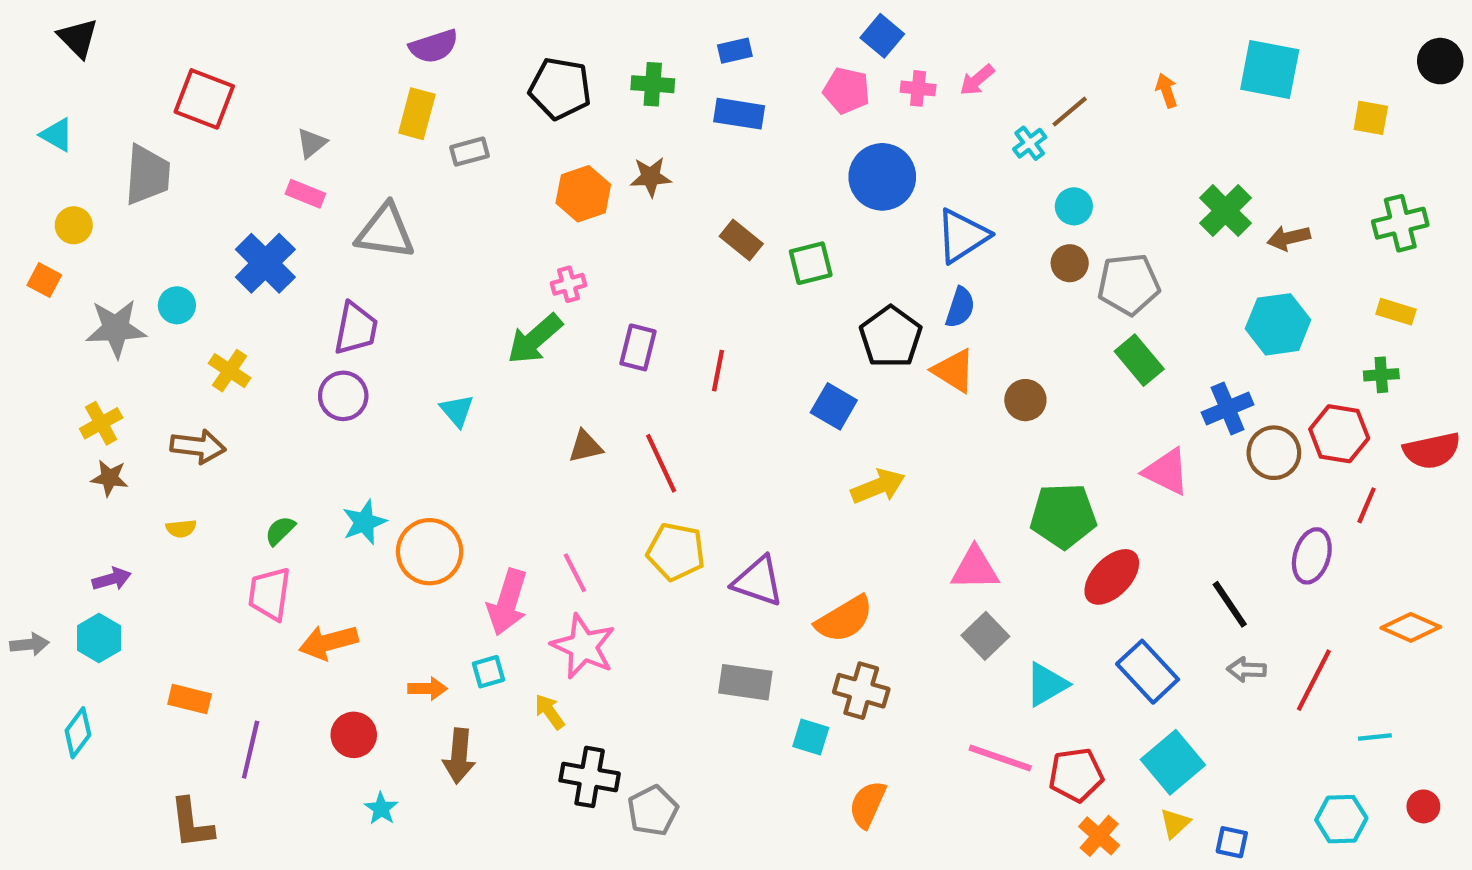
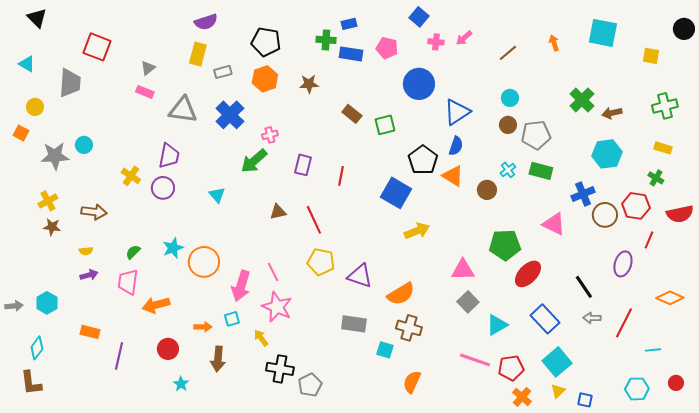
green cross: (653, 84) -> (326, 40), moved
pink pentagon: (846, 91) -> (387, 48), moved
cyan cross: (1030, 143) -> (508, 170), moved
orange hexagon: (583, 194) -> (265, 79), moved
blue cross: (265, 263) -> (230, 115), moved
green rectangle: (1139, 360) -> (541, 171), turned -35
yellow cross: (230, 371) -> (131, 176), moved
green cross: (1381, 375) -> (656, 178), turned 35
blue square: (834, 406) -> (396, 193), size x1.4
purple arrow: (112, 579) -> (89, 275), moved
brown L-shape: (192, 823) -> (31, 383), moved

